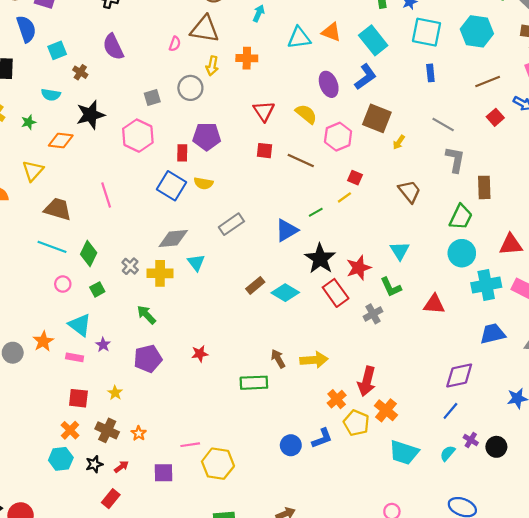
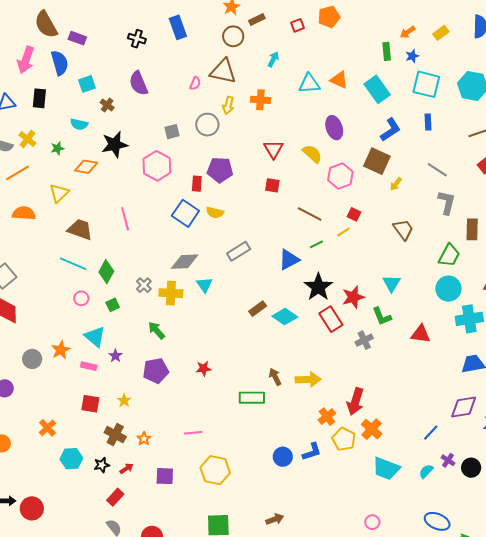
blue L-shape: (365, 77) -> (390, 130), moved
brown line: (301, 161) -> (310, 214), moved
purple diamond: (459, 376) -> (464, 407), moved
orange cross: (70, 430) -> (47, 428), moved
pink line: (190, 445) -> (193, 433), moved

